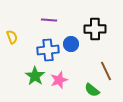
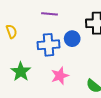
green star: (35, 76) -> (21, 72), moved

